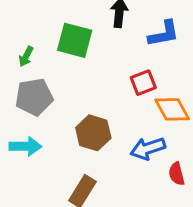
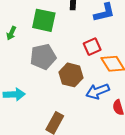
gray pentagon: (34, 97) -> (43, 57), moved
brown hexagon: (93, 133) -> (71, 75), moved

